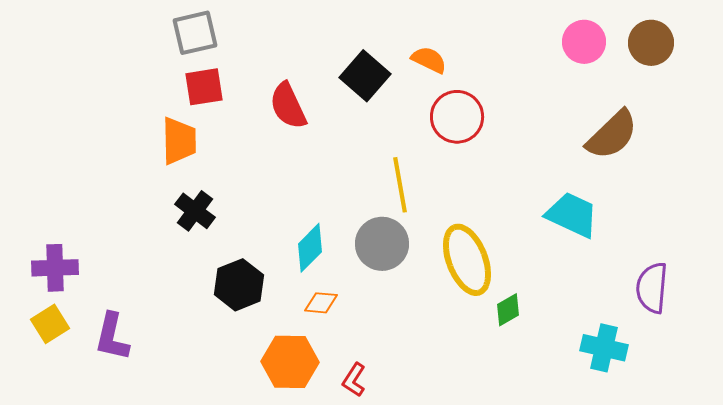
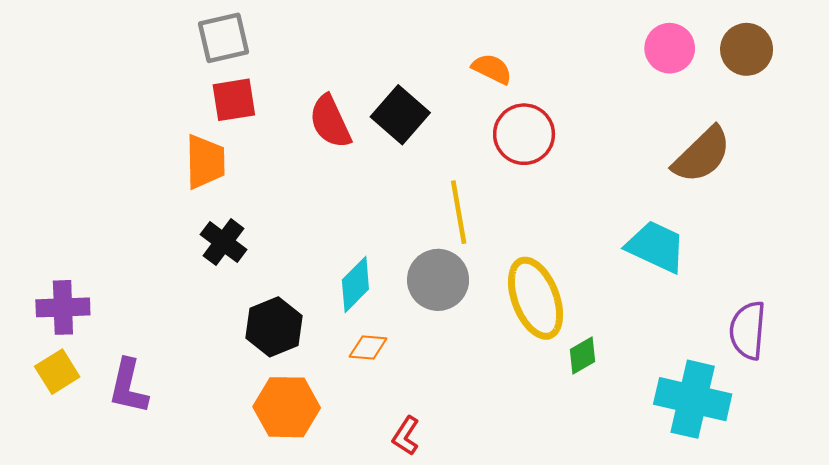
black square: (365, 76) -> (400, 115), moved
cyan cross: (604, 348) -> (693, 399), size x1.4
orange hexagon: (290, 362) -> (287, 407), moved

